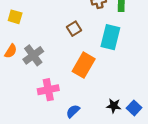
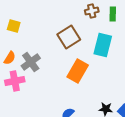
brown square: (74, 29) -> (69, 37), size x1.6
pink cross: (48, 90) -> (15, 81), moved

